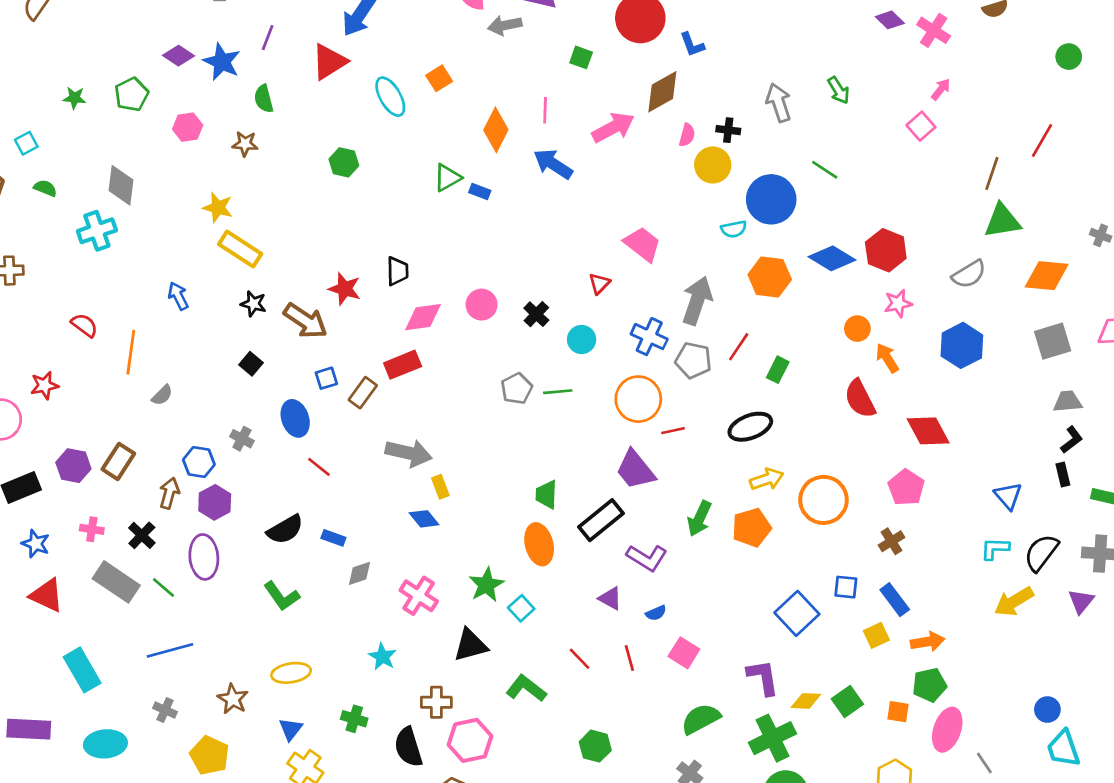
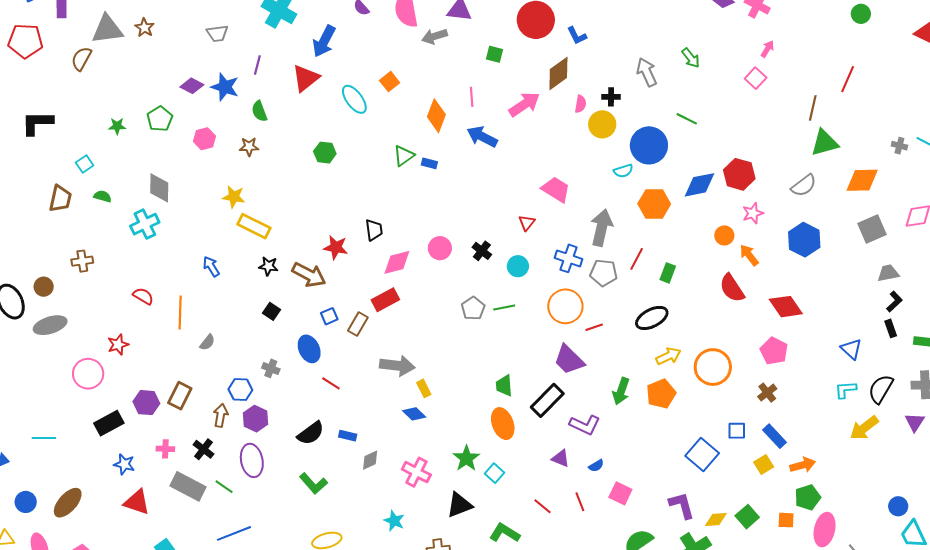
blue diamond: (832, 258) -> (700, 185), turned -36

